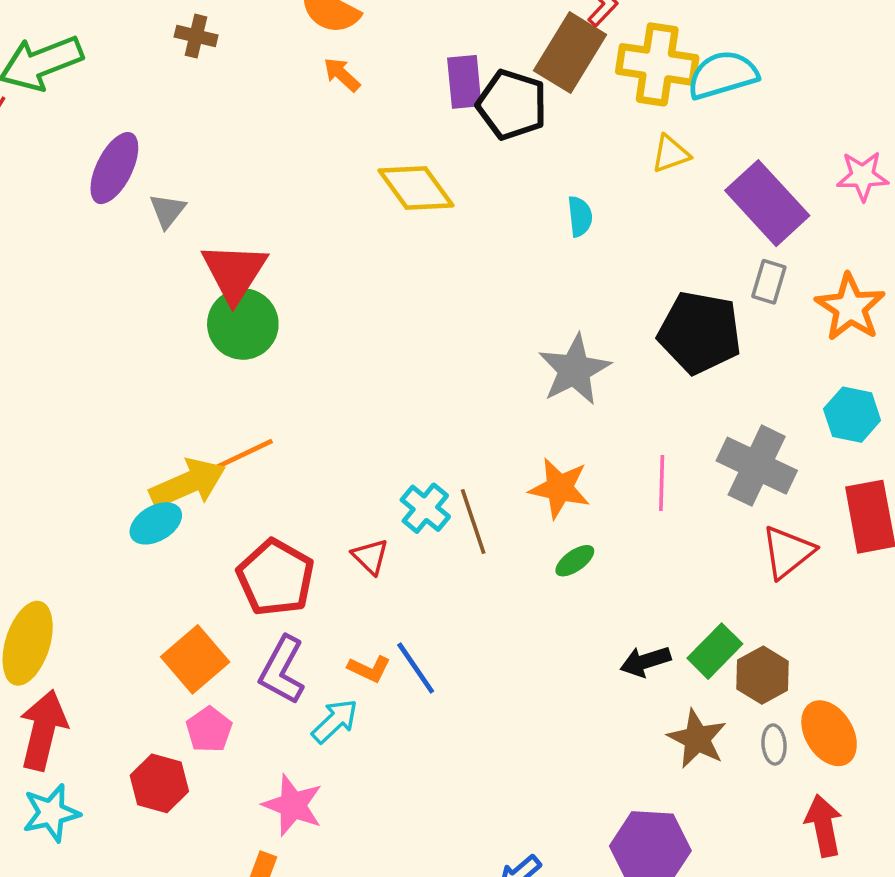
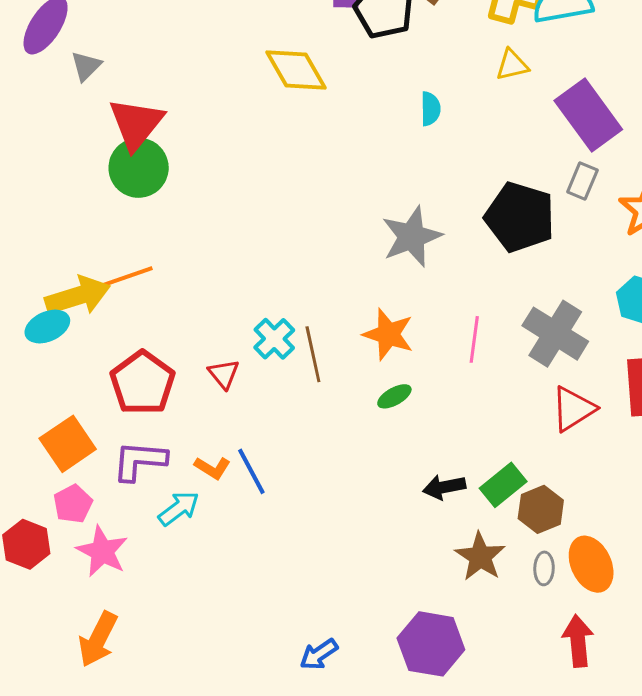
purple L-shape: (282, 670) -> (139, 461), turned 60
pink star: (293, 805) -> (102, 551), moved

